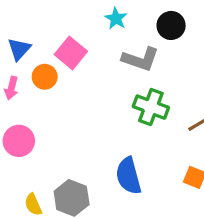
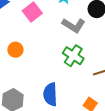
orange circle: (45, 77) -> (15, 50), moved

